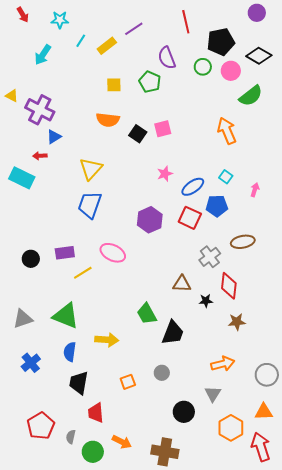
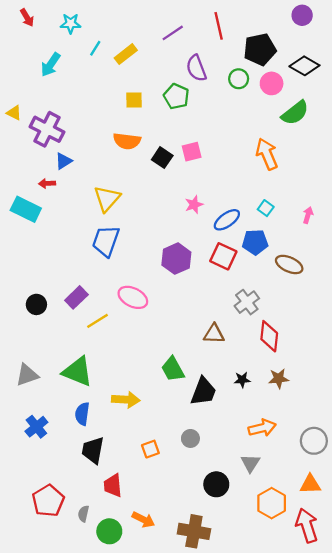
purple line: (134, 29) -> (173, 33), moved
pink arrow: (255, 190) -> (308, 215), moved
brown ellipse: (243, 242) -> (289, 264), moved, turned 35
purple rectangle: (65, 253) -> (76, 297), turned -36
black star: (206, 301) -> (242, 380), moved

